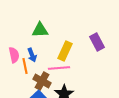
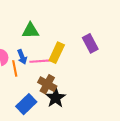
pink line: (59, 68) -> (41, 61), moved
brown cross: (42, 81) -> (47, 84), moved

